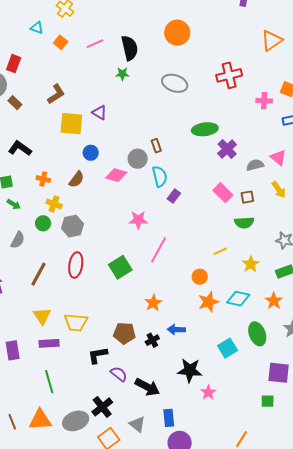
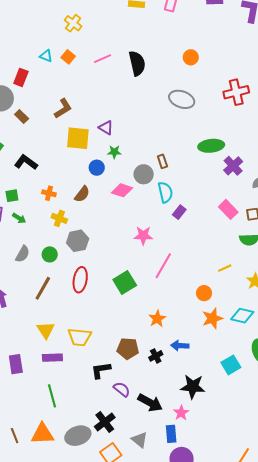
cyan triangle: (37, 28) -> (46, 56), moved
orange circle: (177, 33) -> (191, 57), moved, size x0.6
green star: (122, 74) -> (114, 152), moved
green circle: (43, 223) -> (50, 254), moved
pink star: (208, 392) -> (181, 413), moved

